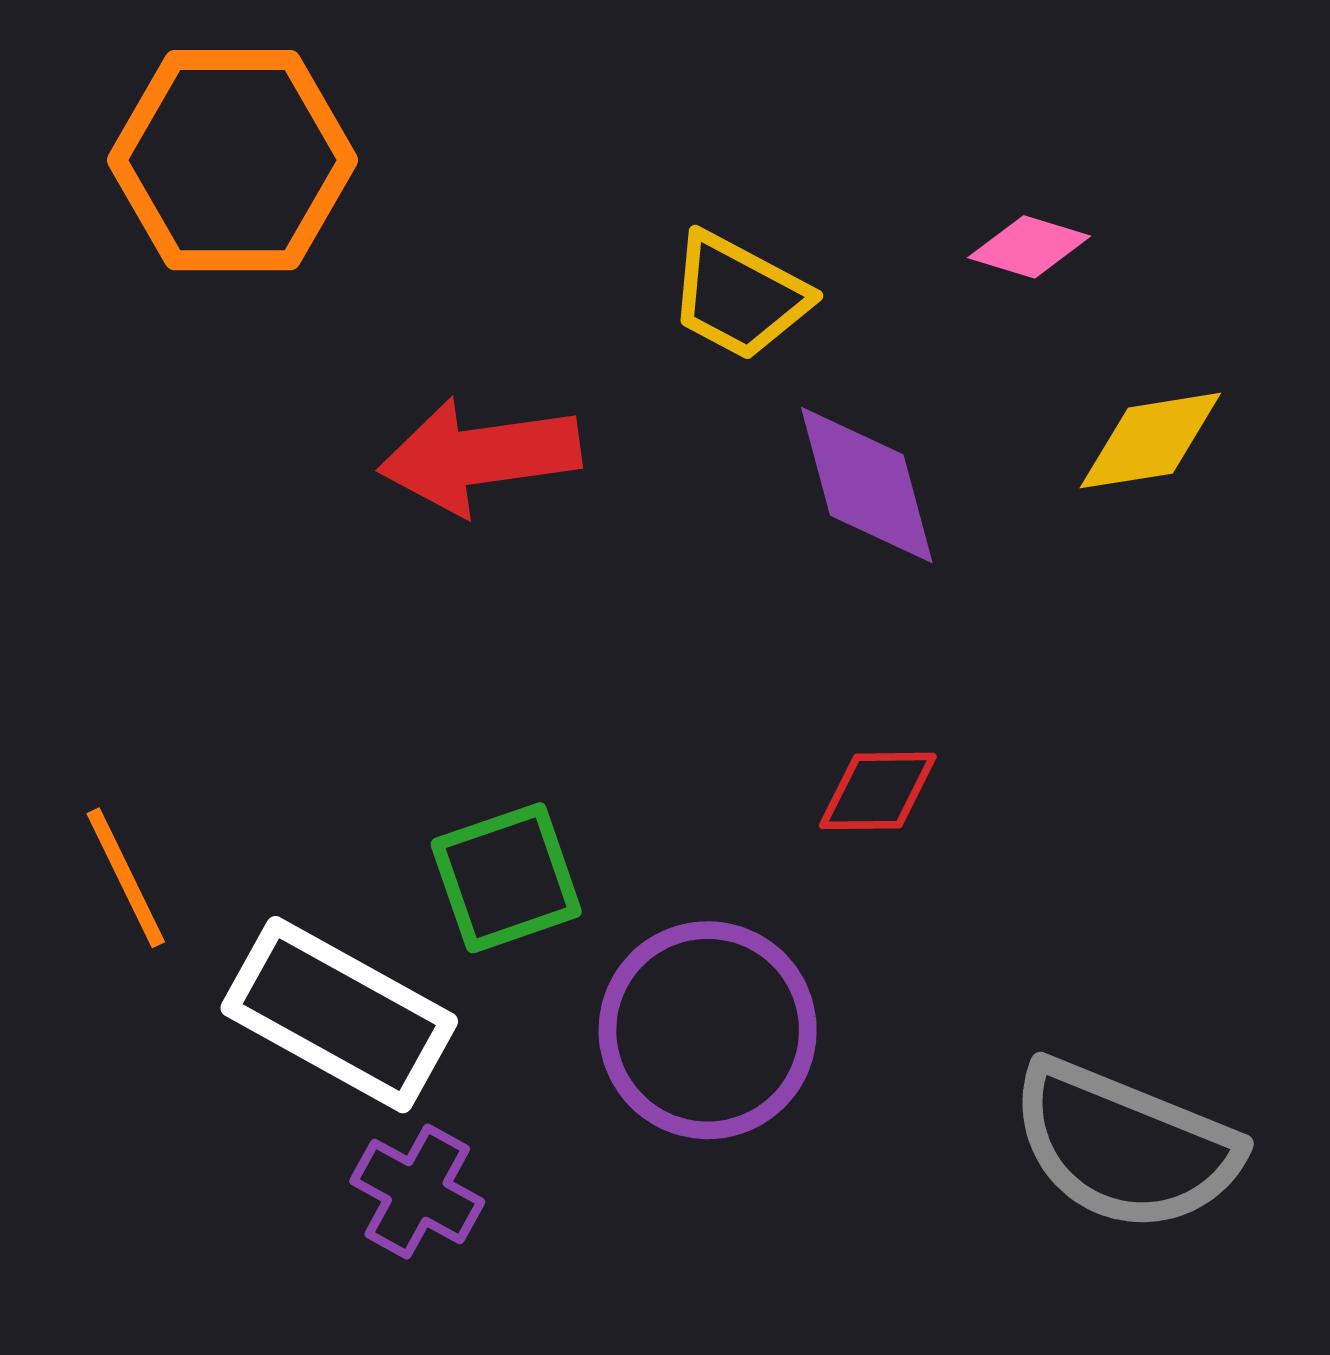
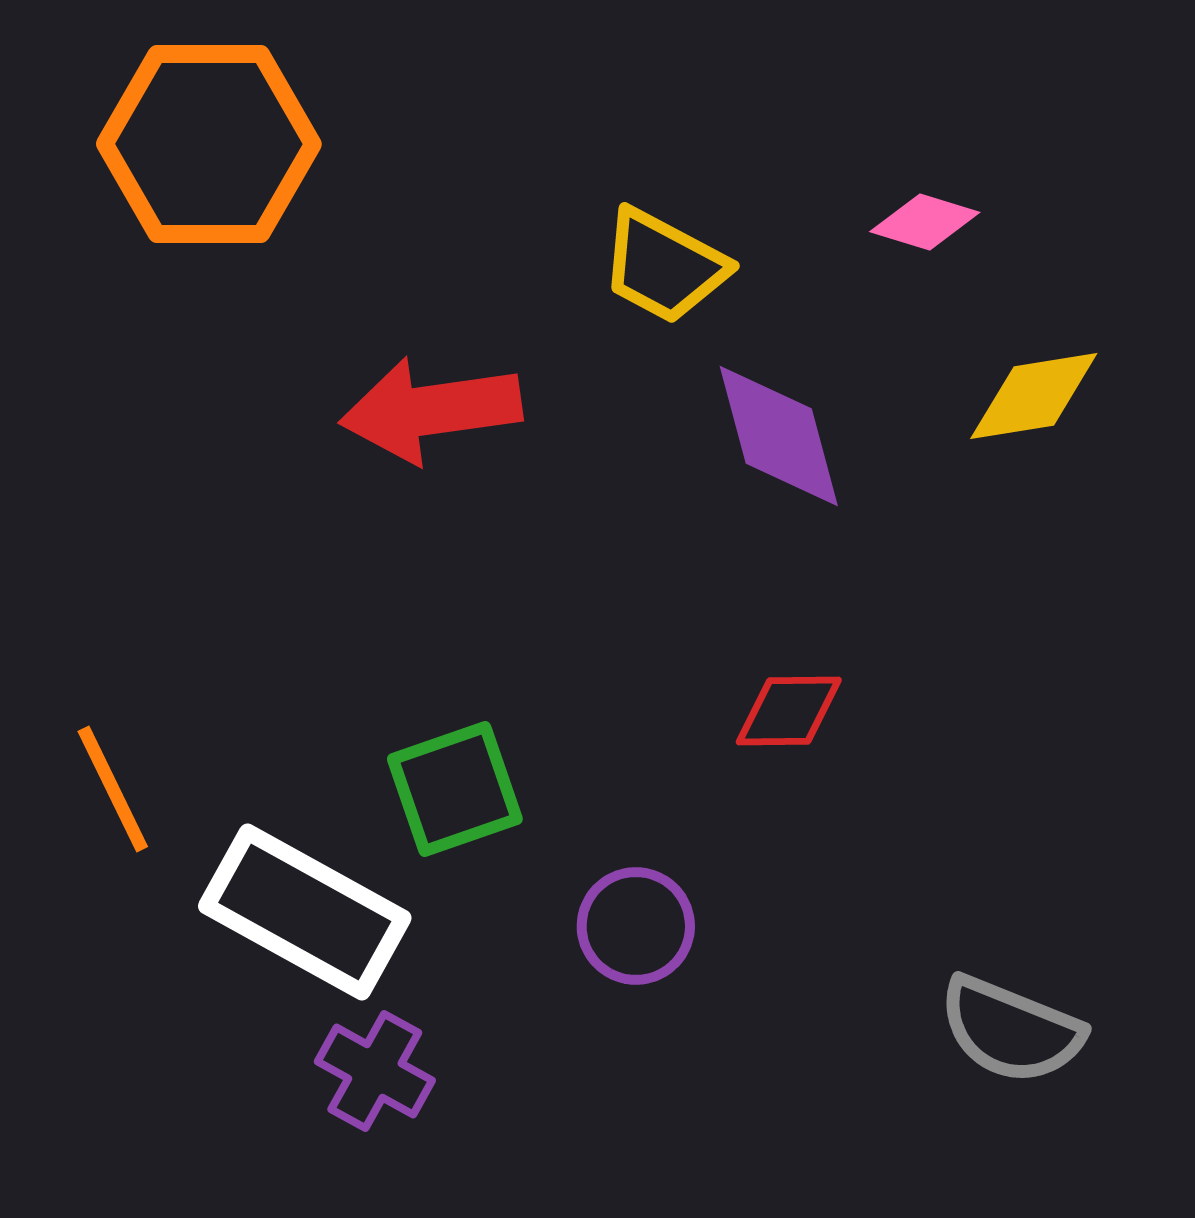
purple circle: (708, 1030) -> (636, 926), size x0.6
gray semicircle: (1125, 1146) -> (1011, 1030), size x0.7

